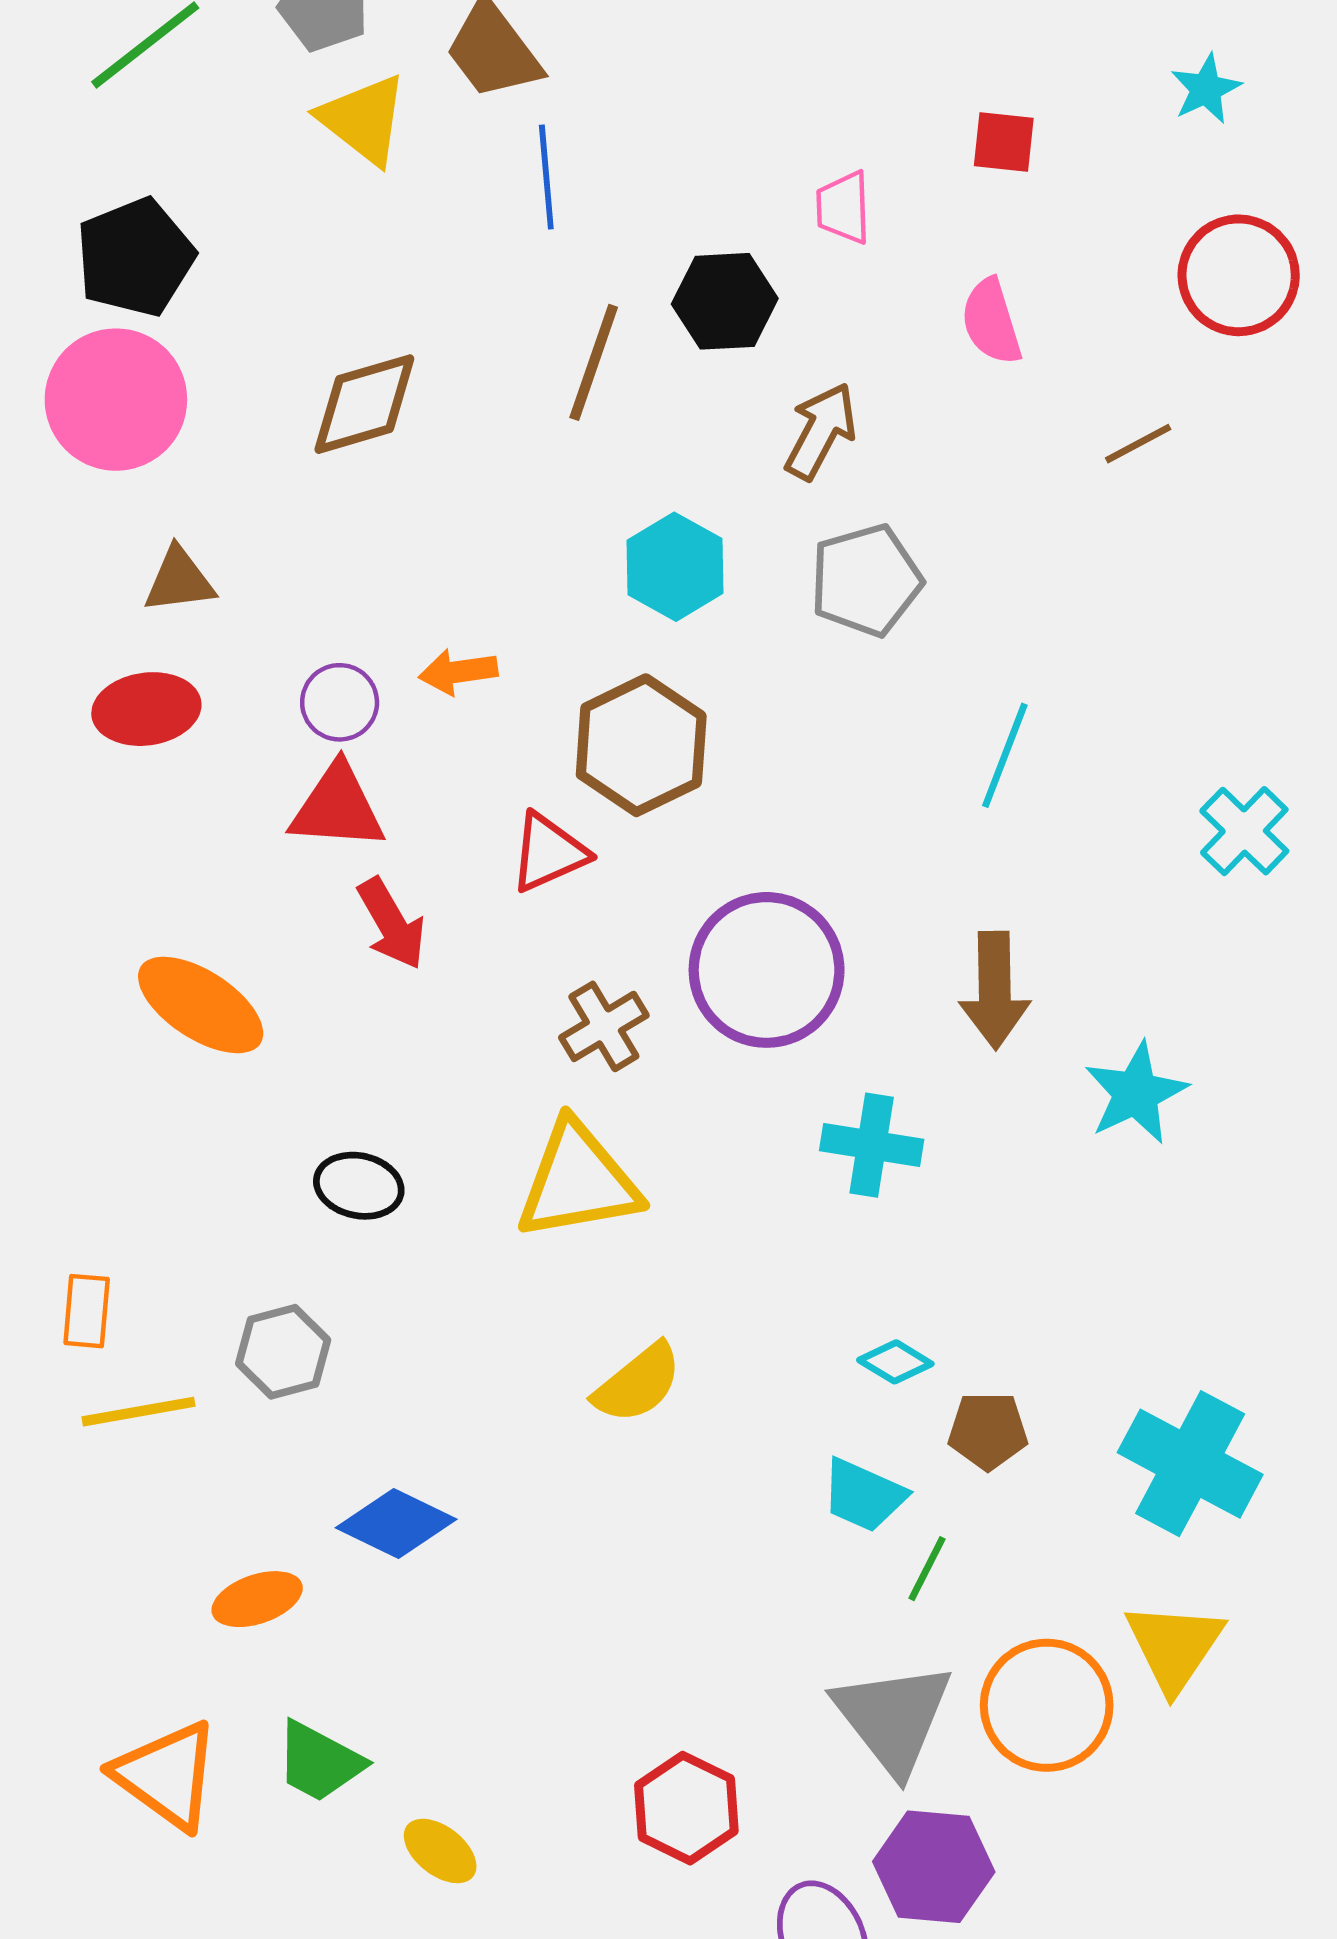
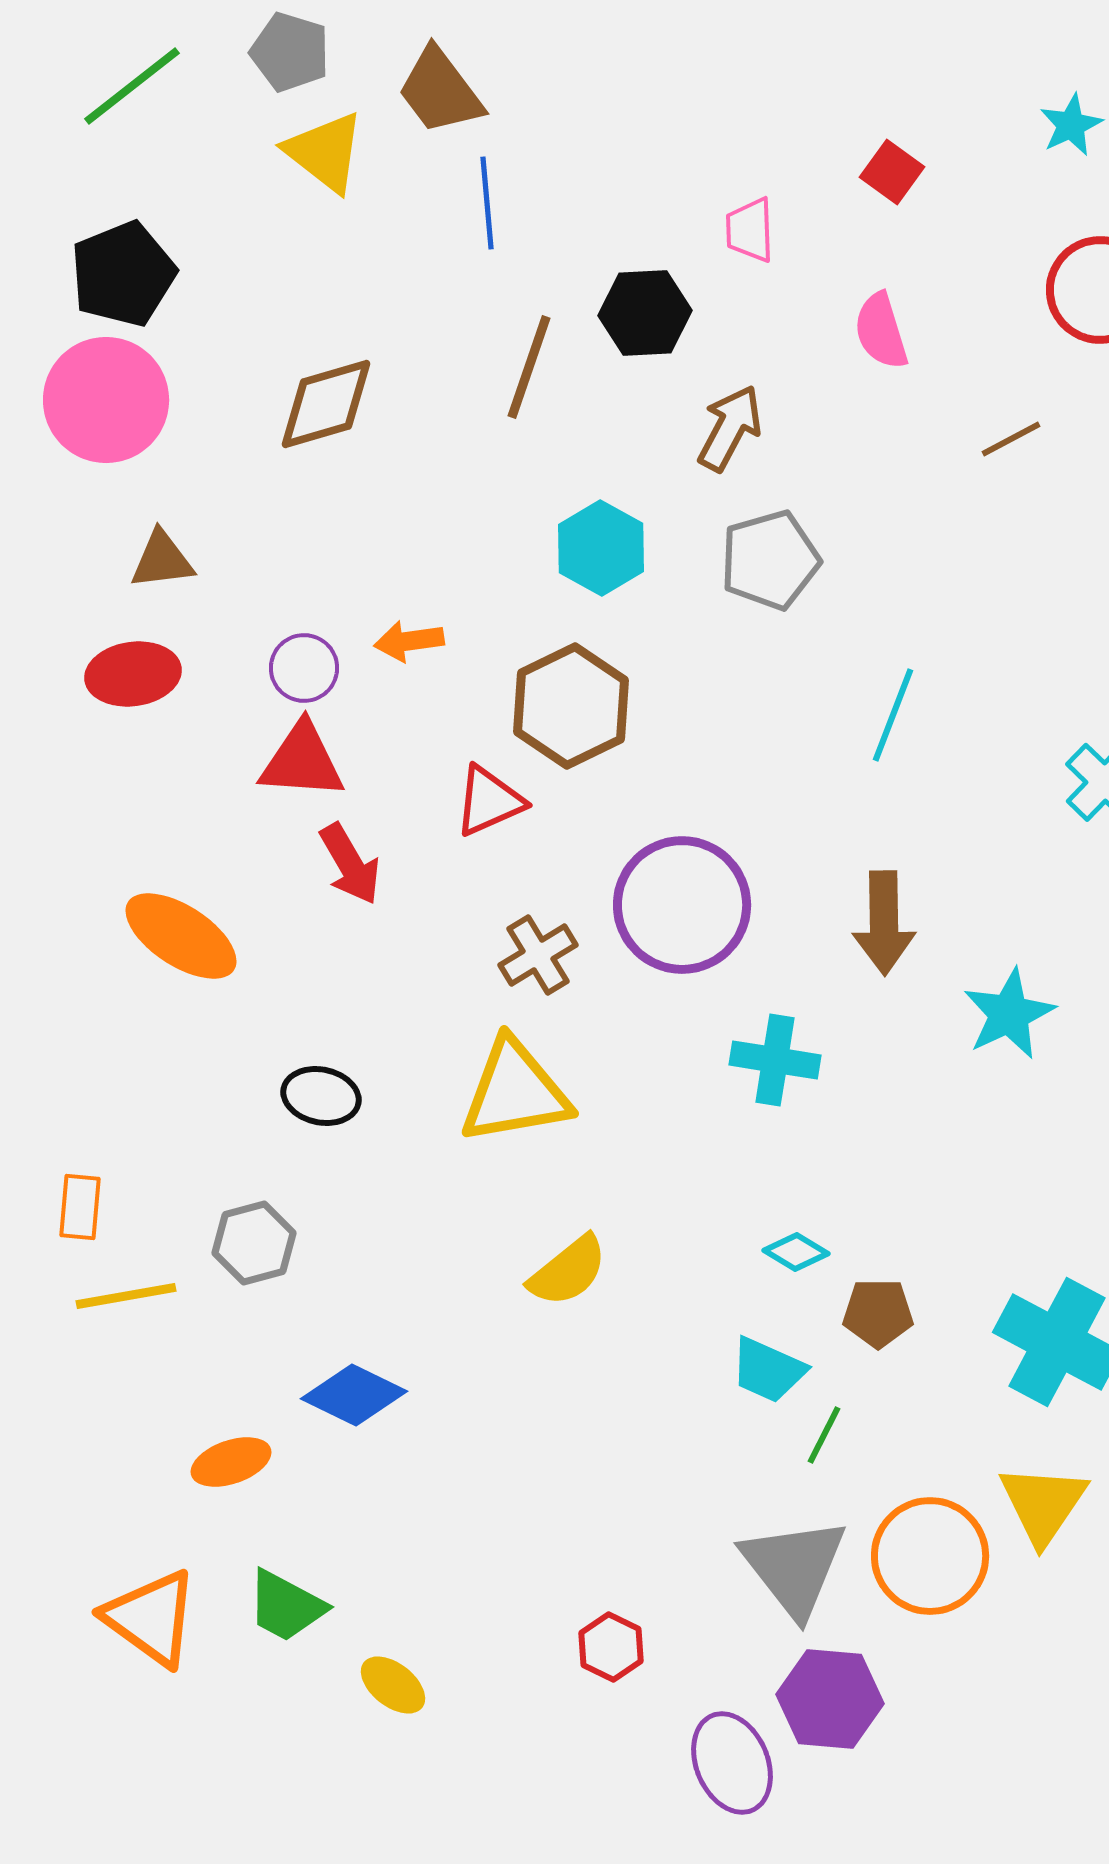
red square: (1004, 142) -> (892, 172), turned 30
red hexagon: (686, 1808) -> (611, 1647), size x0.7

